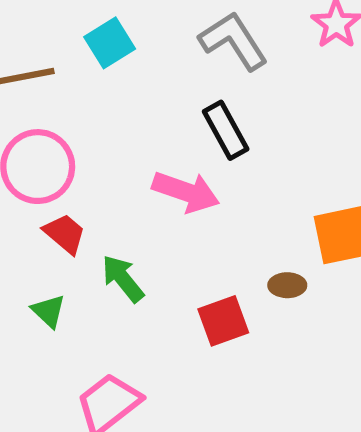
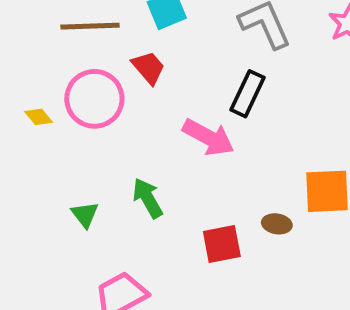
black rectangle: (226, 130) -> (248, 94), turned 45
red trapezoid: (65, 234) -> (148, 68), moved

